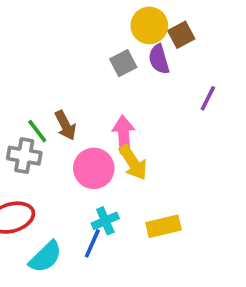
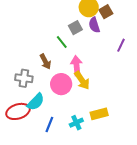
green line: (37, 131) -> (62, 42), moved
cyan cross: (105, 221) -> (76, 123), moved
blue line: (92, 243) -> (49, 124), moved
cyan semicircle: (45, 257) -> (36, 102), moved

